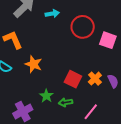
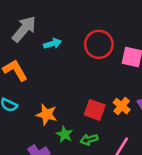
cyan arrow: (52, 14) -> (53, 44), moved
orange star: (34, 64) -> (47, 114), moved

